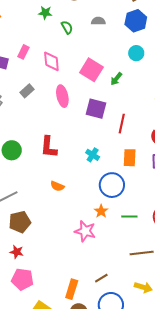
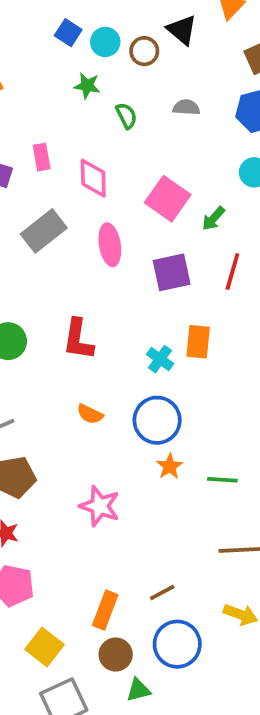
pink rectangle: (23, 52) -> (42, 157), turned -40
gray rectangle: (27, 91) -> (44, 231), size x1.6
purple square: (96, 109) -> (172, 272), turned -30
red line: (122, 124) -> (232, 272), moved
orange rectangle: (130, 158) -> (198, 342), moved
blue circle: (112, 185) -> (157, 420), moved
pink star: (85, 231) -> (100, 506), moved

